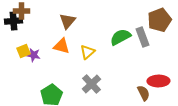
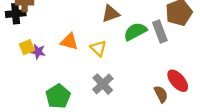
brown triangle: (67, 21) -> (111, 14), moved, turned 30
yellow triangle: (87, 52) -> (98, 48), turned -35
red ellipse: (158, 81) -> (178, 81), turned 50

